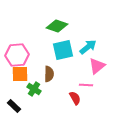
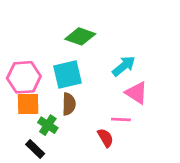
cyan square: (63, 50) -> (67, 74), moved
pink triangle: (97, 66) -> (136, 93), turned -48
black rectangle: (14, 106) -> (35, 149), moved

